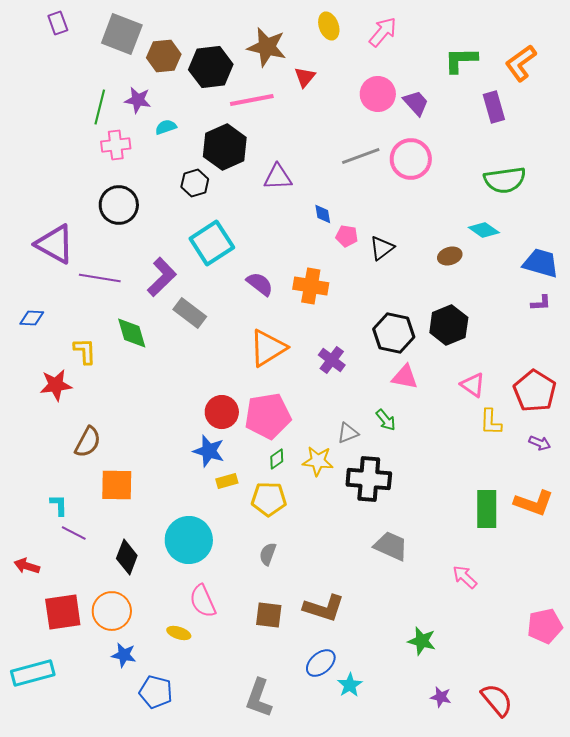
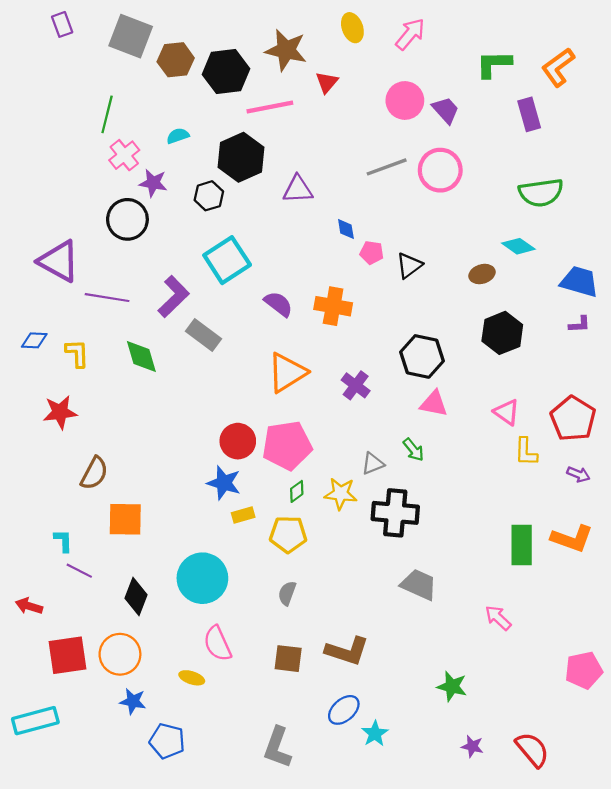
purple star: (138, 100) -> (153, 183), moved
pink cross: (116, 145) -> (124, 155), turned -32
black hexagon: (449, 325) -> (502, 333), moved
yellow L-shape: (85, 351) -> (77, 353), moved

